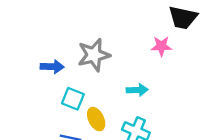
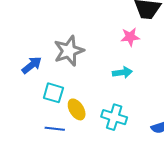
blue arrow: (52, 67) -> (32, 65), turned -35
cyan arrow: (137, 90) -> (122, 72), moved

